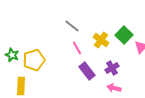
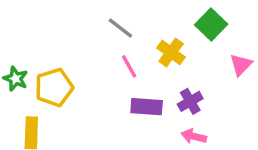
green square: (124, 35) -> (211, 25), moved
purple rectangle: (87, 71) -> (147, 107), turned -48

